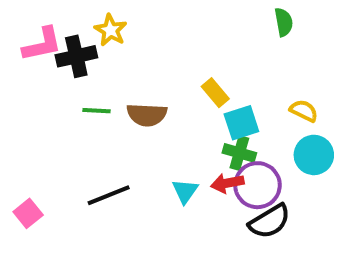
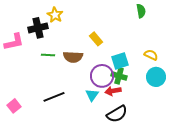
pink L-shape: (42, 44) -> (14, 42), moved
yellow rectangle: (215, 93) -> (96, 39), moved
purple circle: (257, 185) -> (102, 76), moved
black semicircle: (270, 221) -> (117, 114), moved

